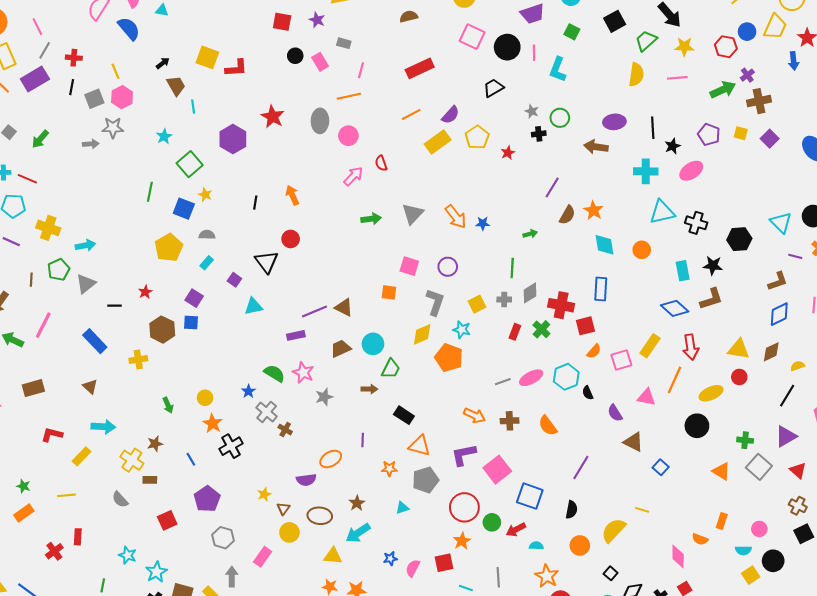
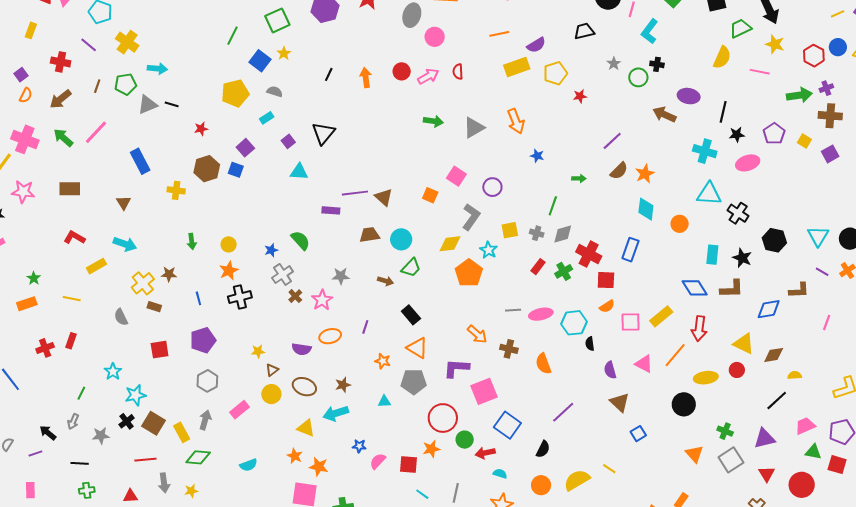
black cross: (539, 134) -> (657, 64), moved
orange arrow: (456, 217) -> (516, 121), moved
red circle: (291, 239) -> (402, 71), moved
black line: (115, 306) -> (172, 104), moved
blue diamond: (779, 314) -> (769, 309), moved
pink star: (303, 373) -> (322, 300), moved

